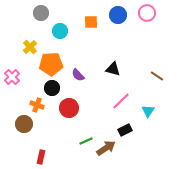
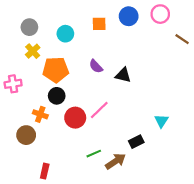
gray circle: (41, 13) -> (29, 27), moved
purple semicircle: (78, 75) -> (96, 66), moved
brown line: (157, 76) -> (182, 39), moved
pink cross: (12, 77) -> (13, 84), turned 35
pink line: (121, 101) -> (99, 110), moved

